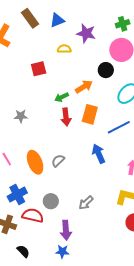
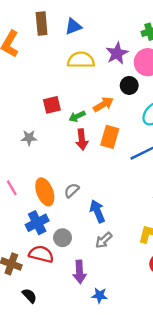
brown rectangle: (30, 18) -> (42, 23), turned 30
purple star: (86, 33) -> (117, 53), moved, turned 30
yellow semicircle: (64, 49) -> (81, 60), size x1.6
red square: (39, 69) -> (52, 105), moved
blue arrow: (99, 154) -> (97, 211), moved
blue cross: (17, 195) -> (37, 223), moved
blue star: (62, 252) -> (100, 295), moved

